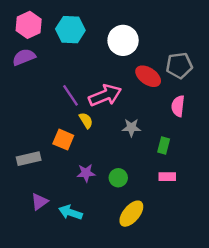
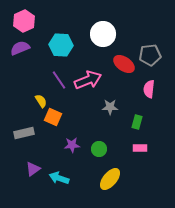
cyan hexagon: (70, 30) -> (61, 45), moved
yellow semicircle: (86, 120) -> (41, 101), moved

